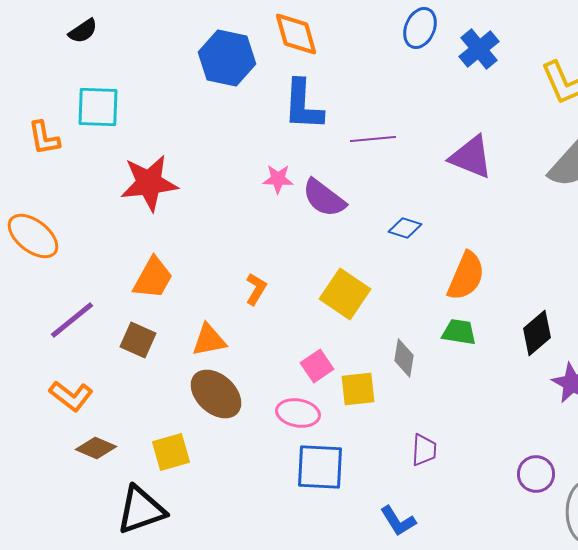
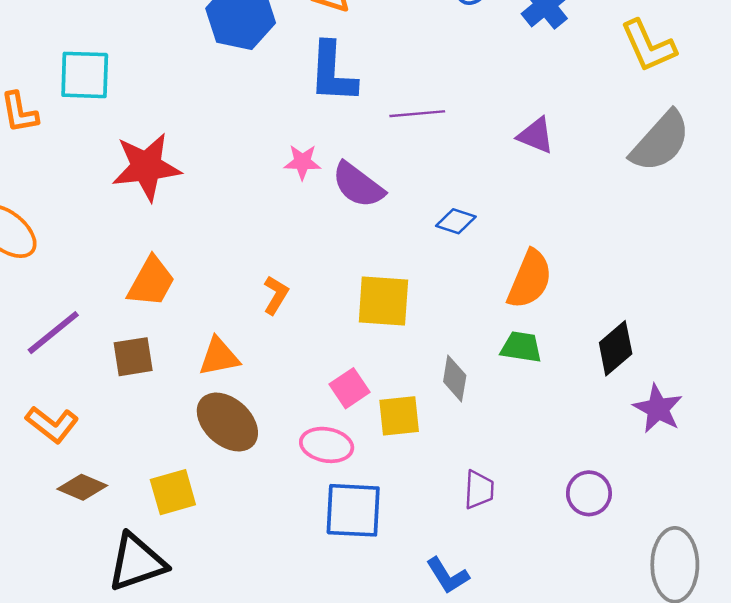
purple triangle: (471, 157) -> (536, 135), size x0.7
yellow square: (345, 294) -> (383, 301), turned -30
brown square: (138, 340) -> (133, 357), turned -33
purple circle: (536, 474) -> (589, 493), moved

